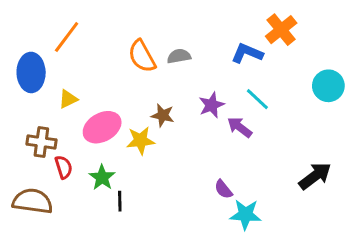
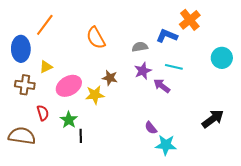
gray semicircle: (179, 56) -> (140, 47), moved
cyan line: (257, 99) -> (174, 67), turned -30
brown cross: (41, 142) -> (25, 85), moved

